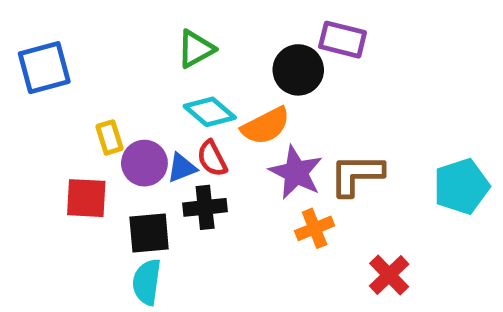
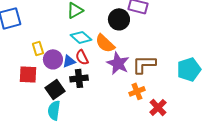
orange semicircle: (266, 126) -> (105, 43), turned 70
orange cross: (315, 228) -> (137, 91), moved
black square: (149, 233) -> (55, 89), turned -30

